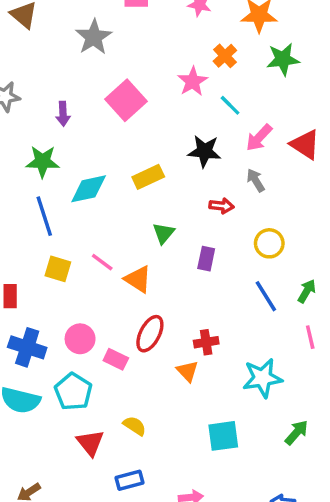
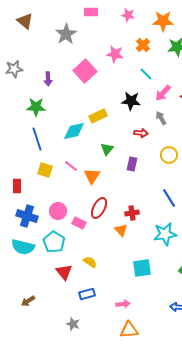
pink star: (193, 81) -> (115, 54), moved, turned -30
cyan diamond: (89, 189) -> (74, 131), moved
orange triangle: (138, 279) -> (92, 176), turned 30
blue line: (266, 296) -> (169, 198), moved

